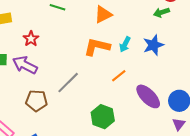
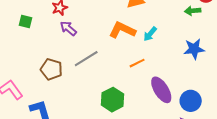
blue star: (153, 45) -> (194, 49), moved
purple arrow: (25, 65) -> (68, 28), moved, size x0.7

